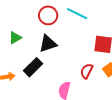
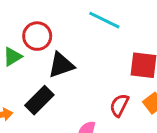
red circle: (48, 15) -> (37, 36), moved

